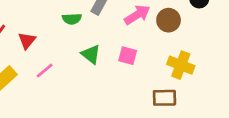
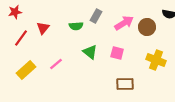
red triangle: (27, 41) -> (43, 28), moved
brown rectangle: (164, 98) -> (125, 84), moved

